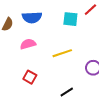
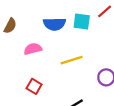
blue semicircle: (32, 17) -> (54, 24), moved

